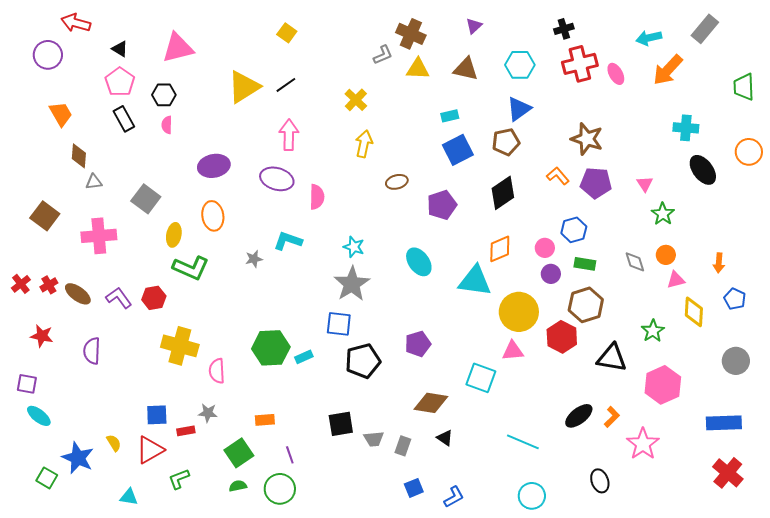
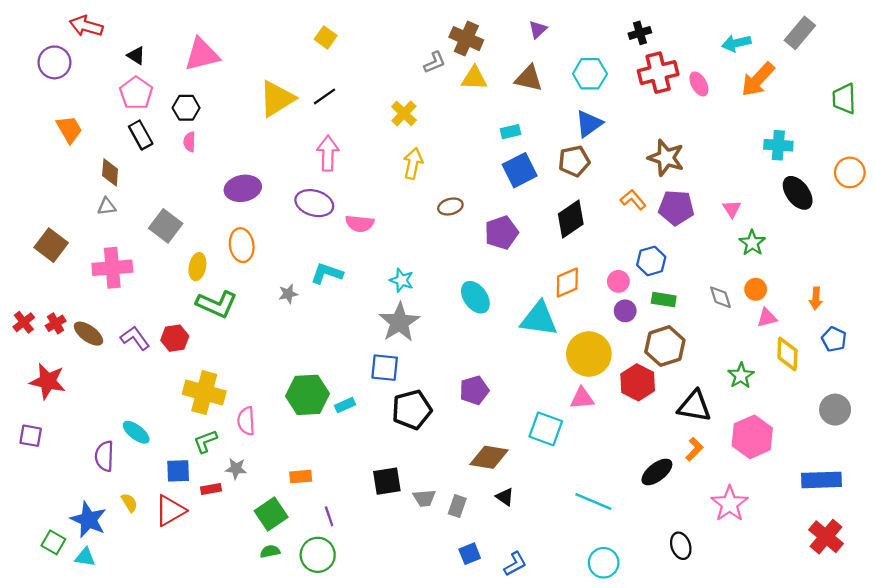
brown diamond: (79, 156) -> (110, 172), moved
pink semicircle: (317, 197) -> (360, 224), turned 95
red star: (42, 336) -> (48, 381), size x1.4
purple semicircle: (92, 351) -> (104, 456), moved
cyan ellipse: (39, 416) -> (136, 432), moved
orange L-shape: (612, 417) -> (694, 449), moved
green L-shape: (179, 479) -> (205, 441), moved
cyan triangle: (129, 497) -> (85, 557), moved

